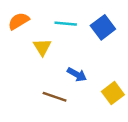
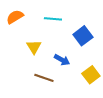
blue square: (103, 27) -> (83, 36), moved
yellow triangle: (42, 47) -> (34, 47), moved

